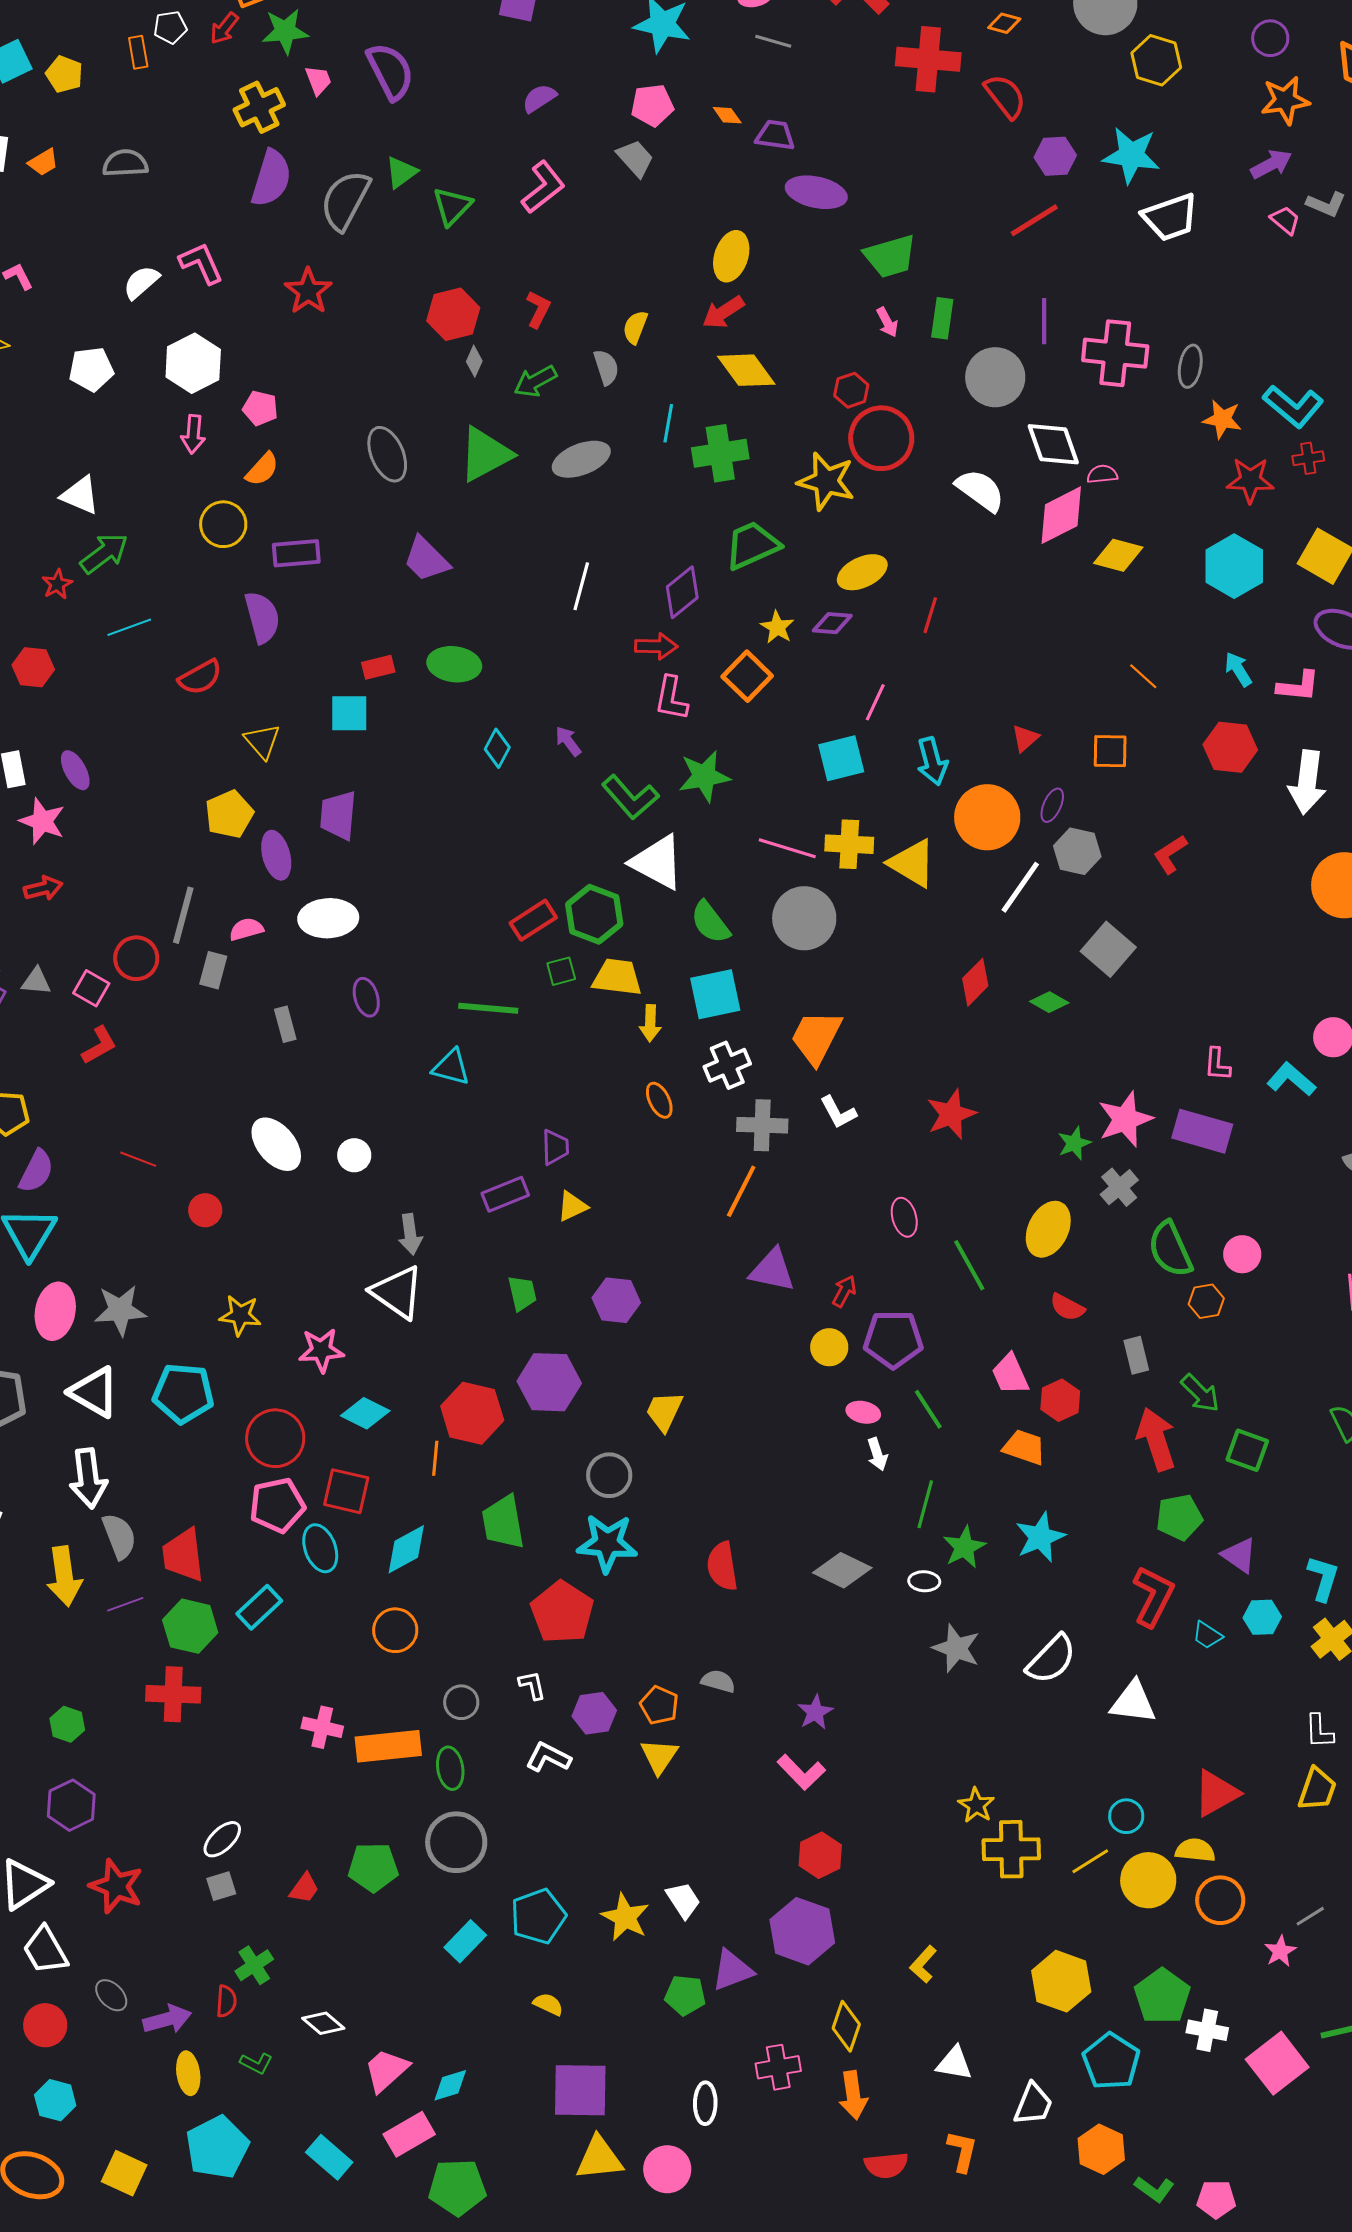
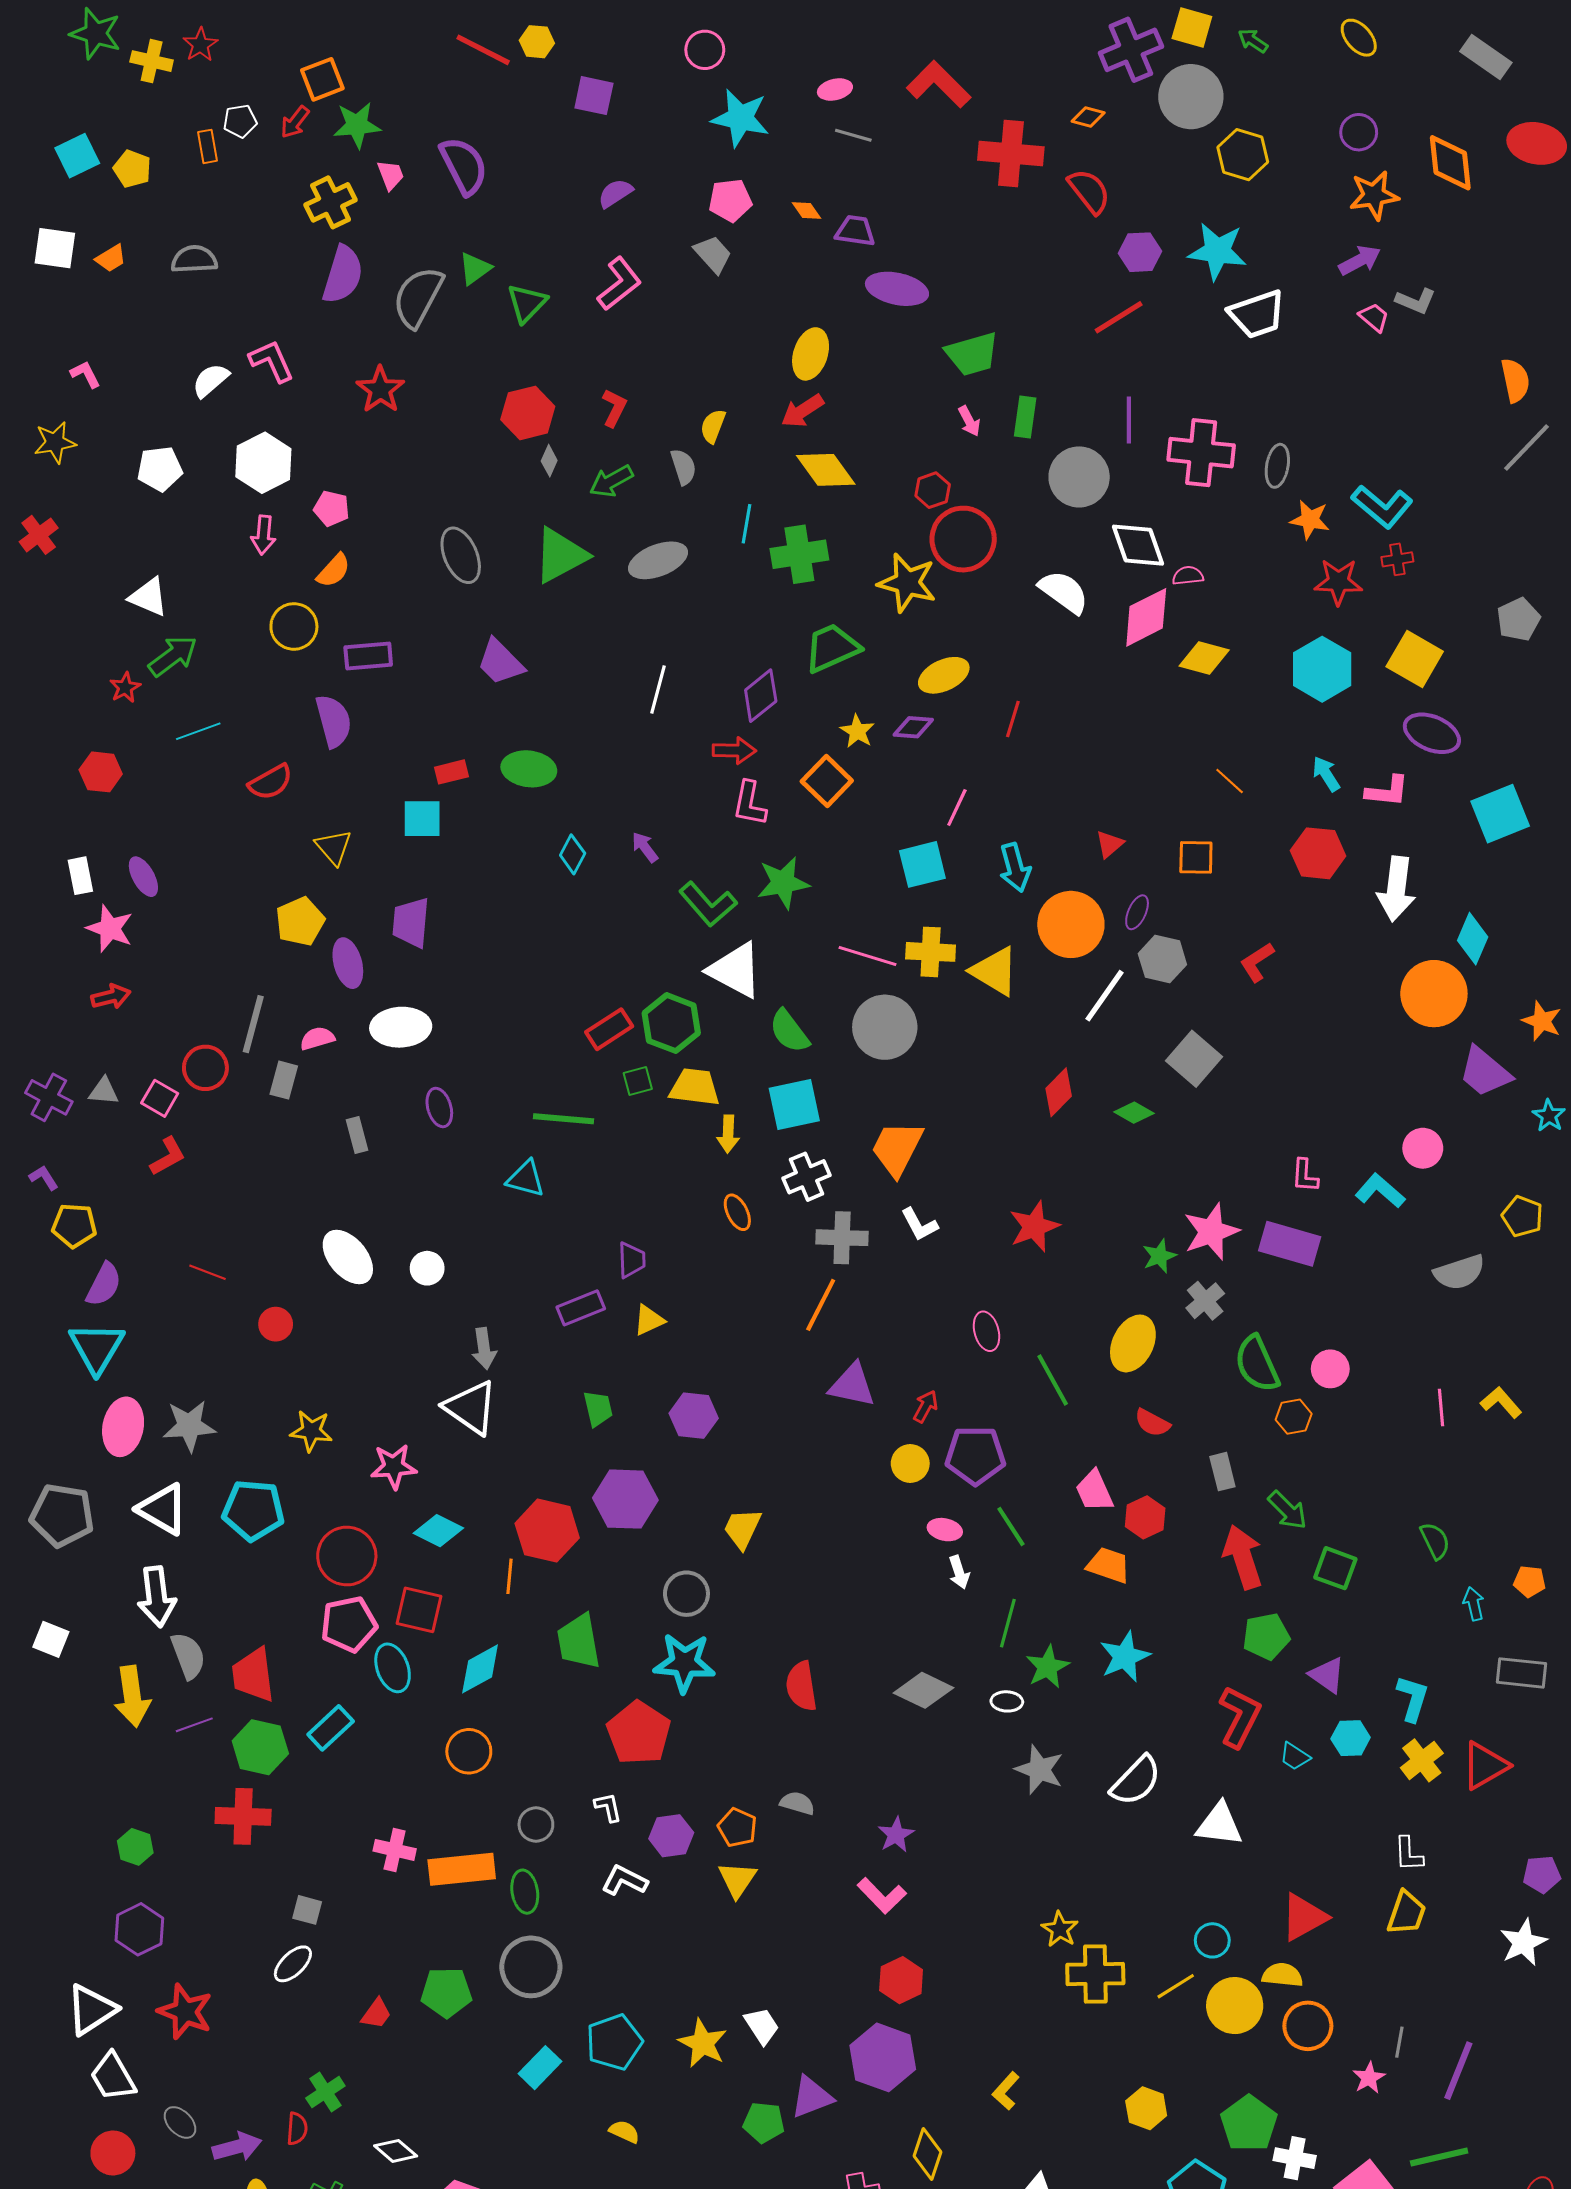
gray square: (221, 1886) -> (307, 1910), moved, turned 32
gray line: (1310, 1916) -> (1399, 2042), turned -48
yellow hexagon: (1061, 1981) -> (1146, 2108), size x0.7

